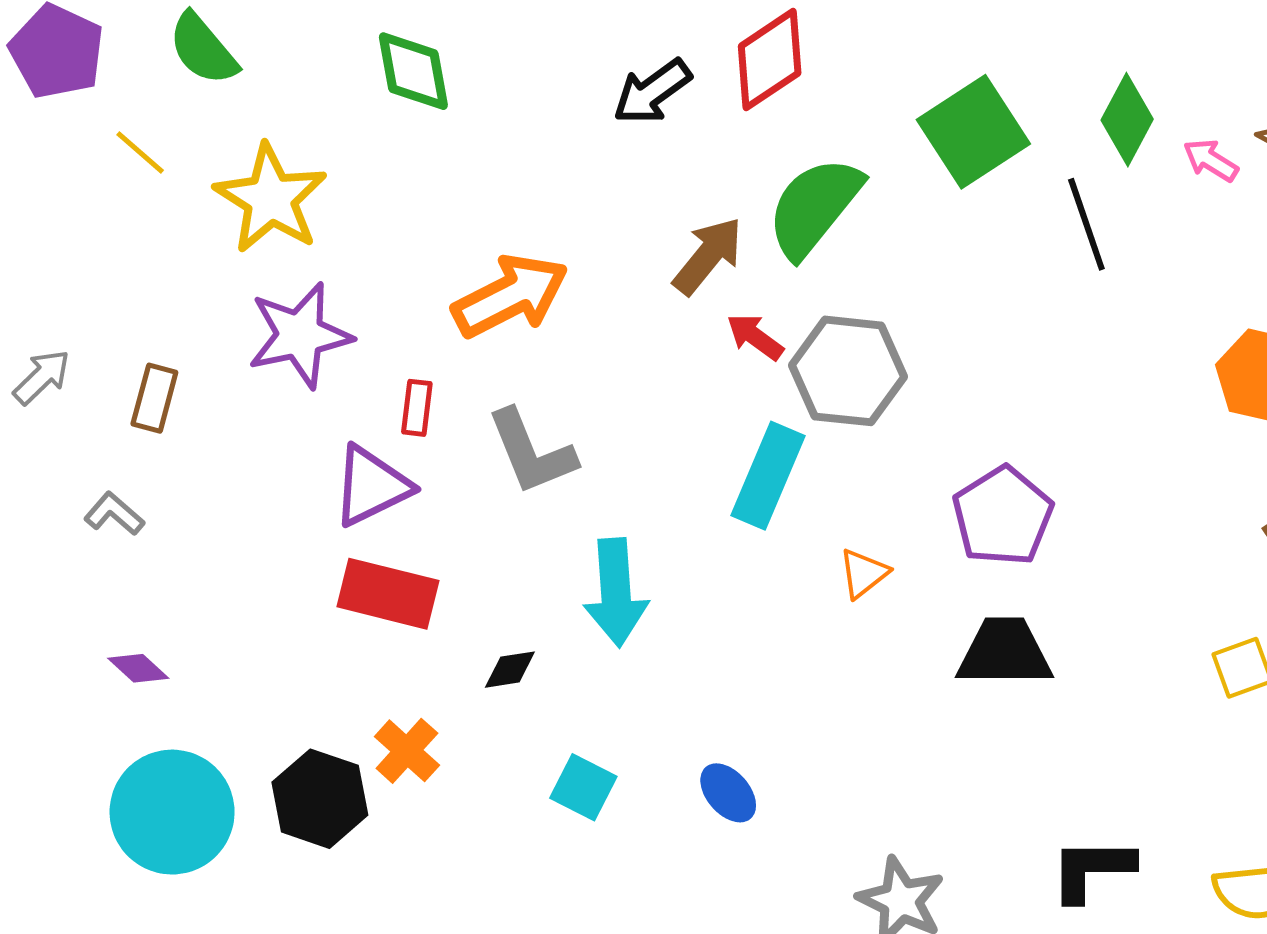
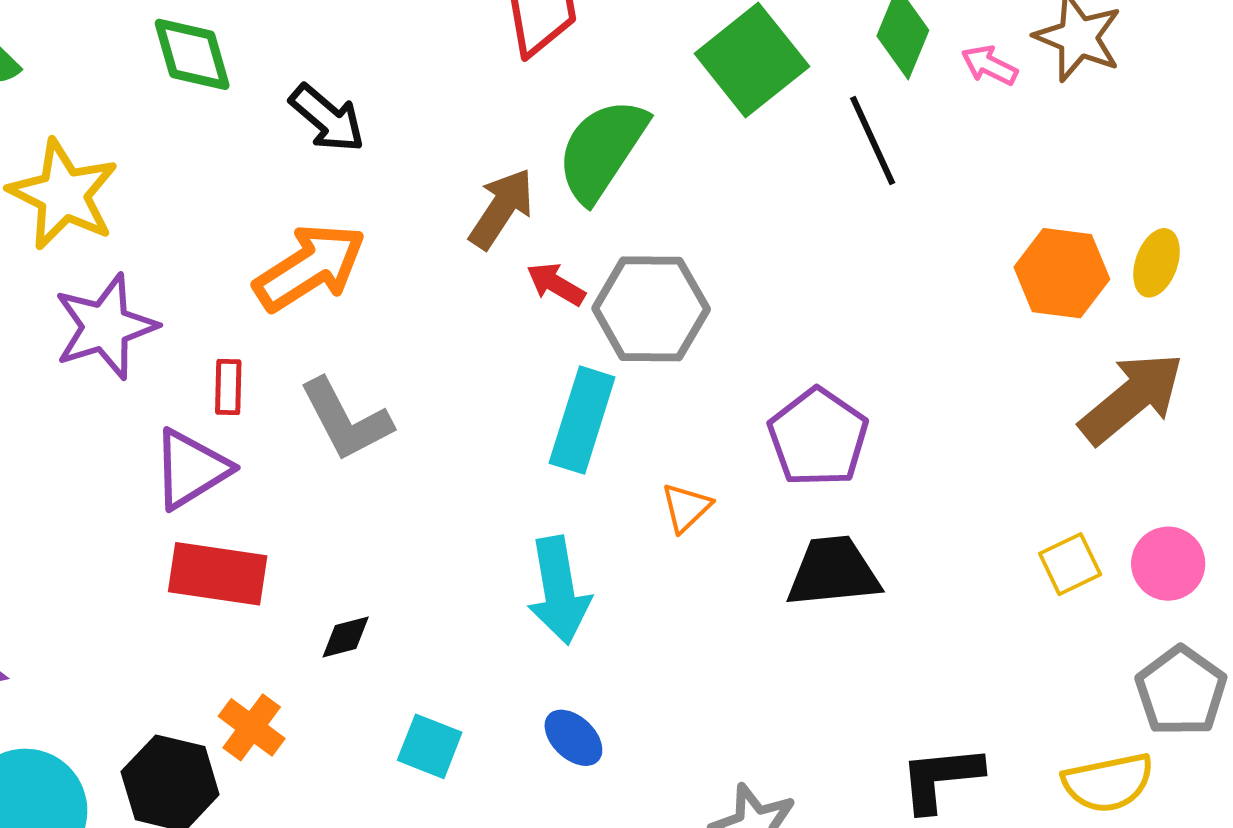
black arrow: (652, 92) -> (327, 118), moved, turned -98
cyan arrow: (616, 593) -> (559, 590), moved

